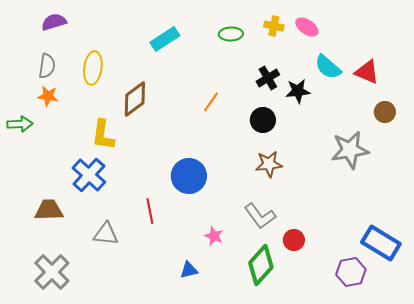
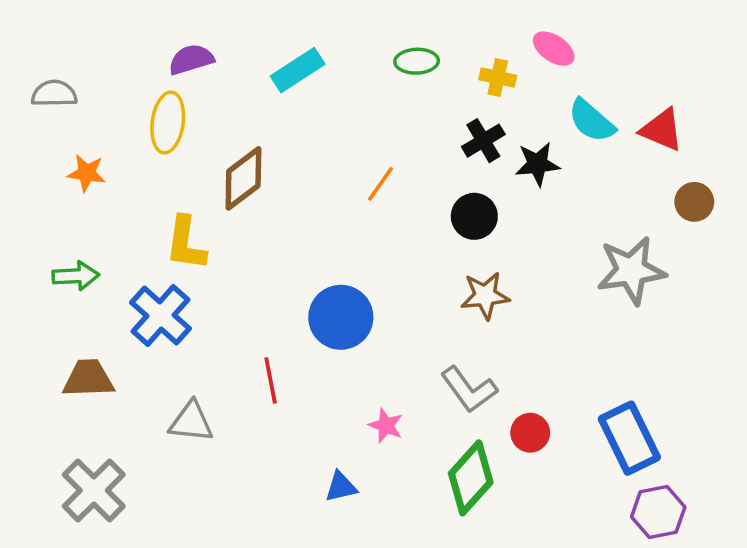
purple semicircle: (54, 22) -> (191, 59), moved
yellow cross: (274, 26) -> (498, 77), moved
gray semicircle: (47, 66) -> (54, 94), moved, turned -100
green arrow: (20, 124) -> (76, 276), moved
blue rectangle: (381, 243) -> (629, 438), moved, turned 33
purple hexagon: (351, 272) -> (658, 512), moved

